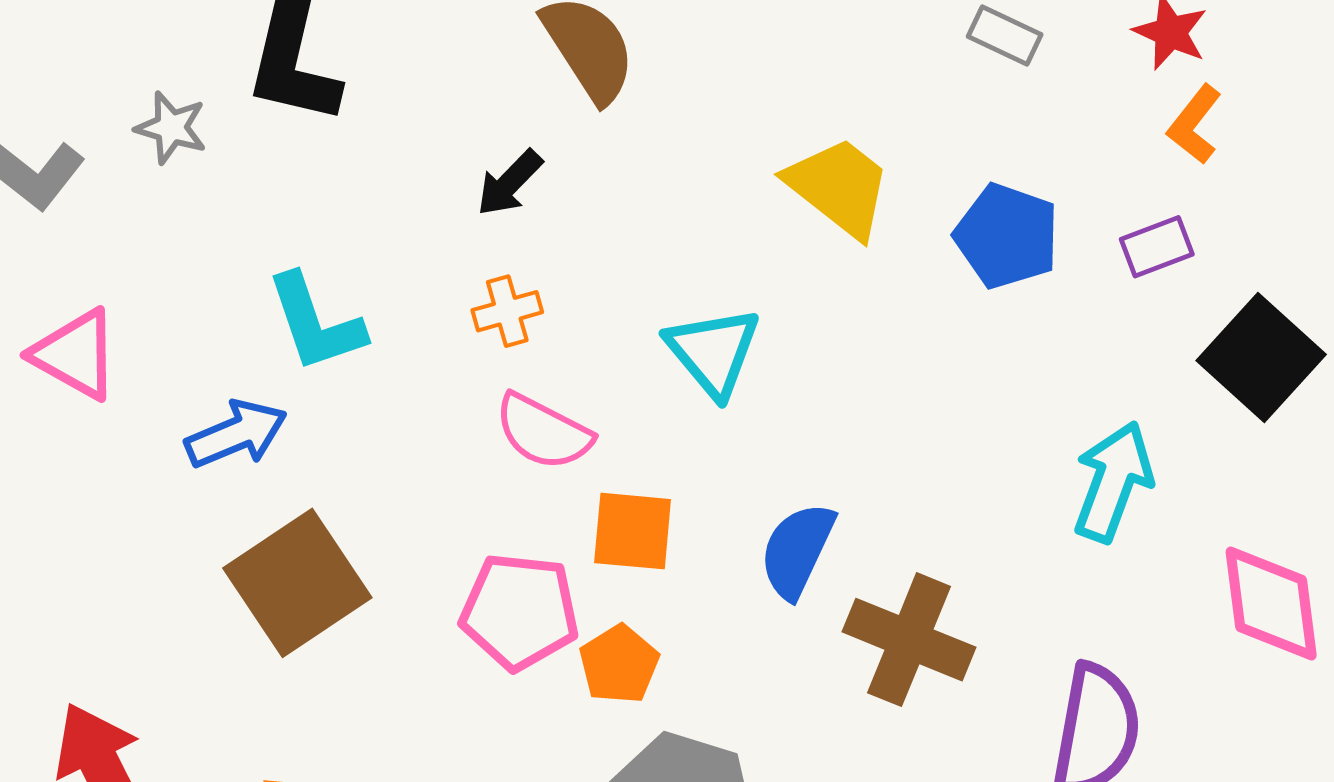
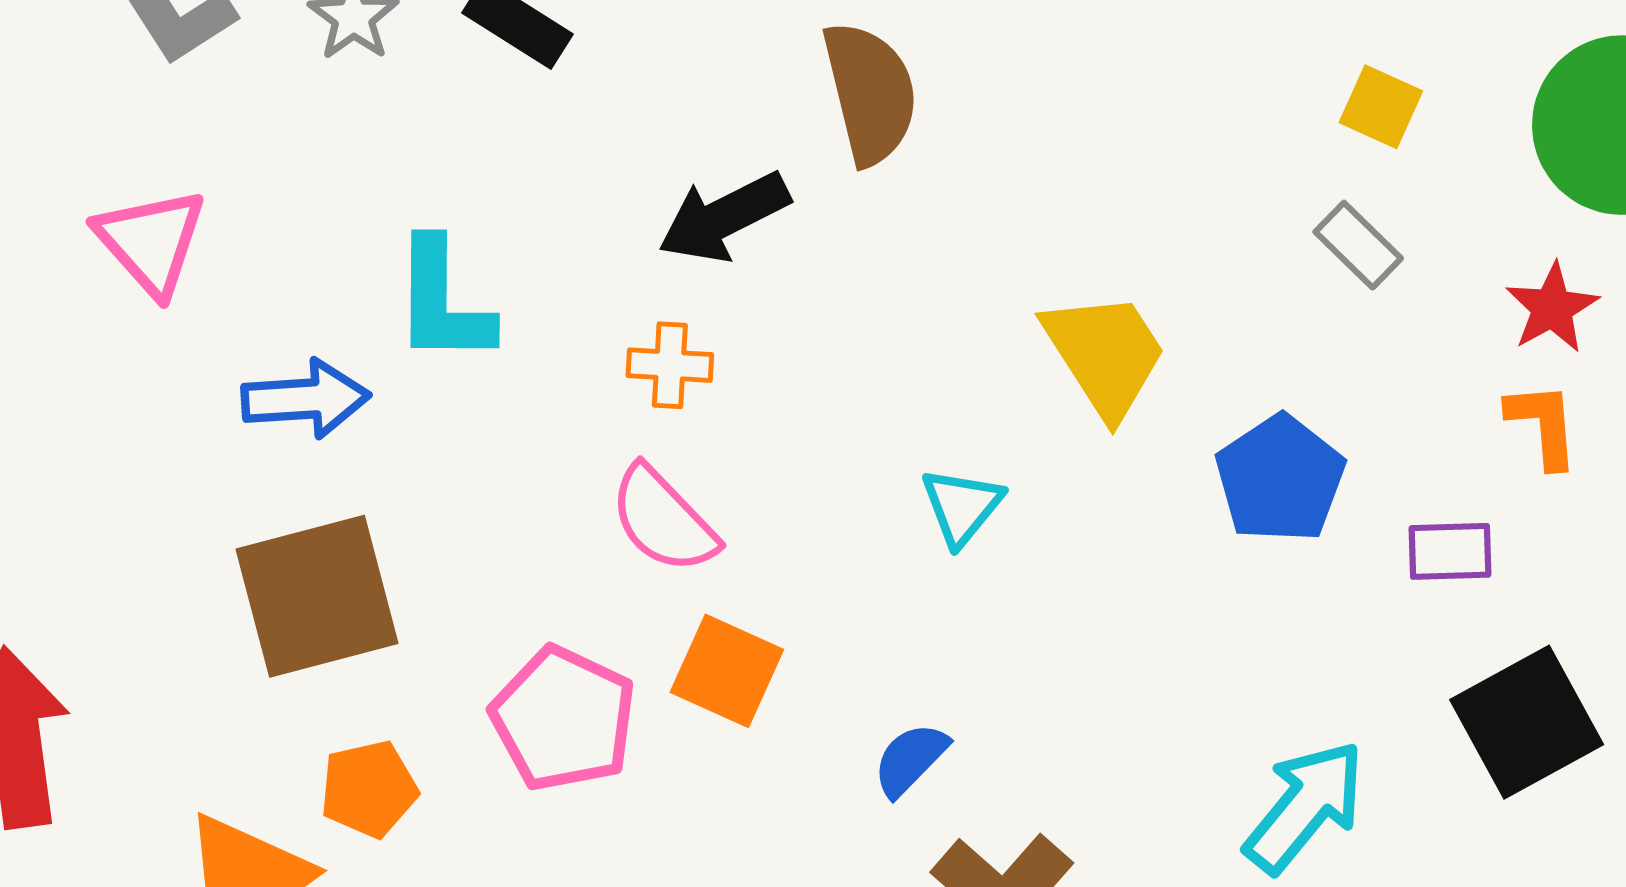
orange L-shape: (1195, 124) -> (1543, 425), turned 118
black arrow: (509, 183) -> (724, 217), size x1.4
cyan triangle: (713, 352) -> (962, 506), moved, size x0.7
blue semicircle: (797, 550) -> (910, 759), size x0.7
orange pentagon: (619, 664) -> (369, 789), moved

